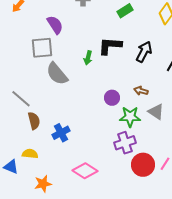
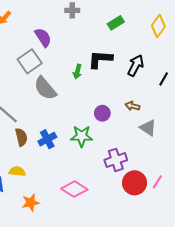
gray square: (42, 48) -> (30, 61), turned -30
green star: (130, 117) -> (82, 136), moved
blue cross: (61, 133) -> (47, 139), moved

